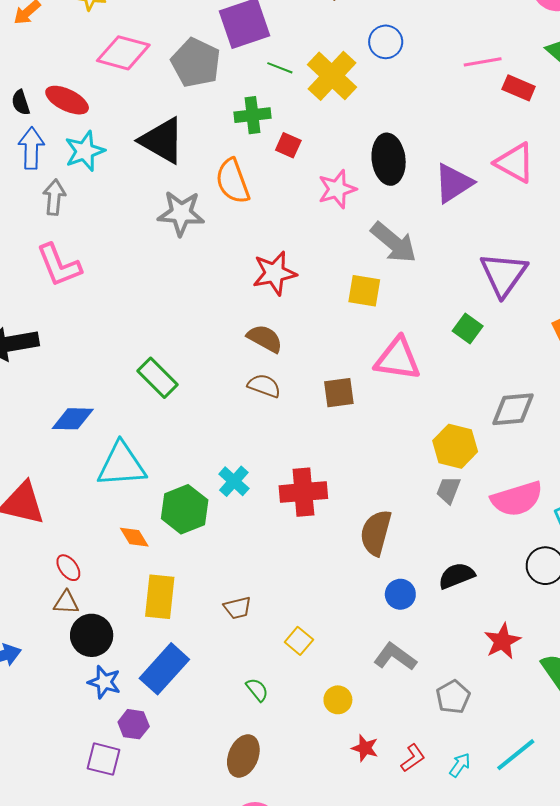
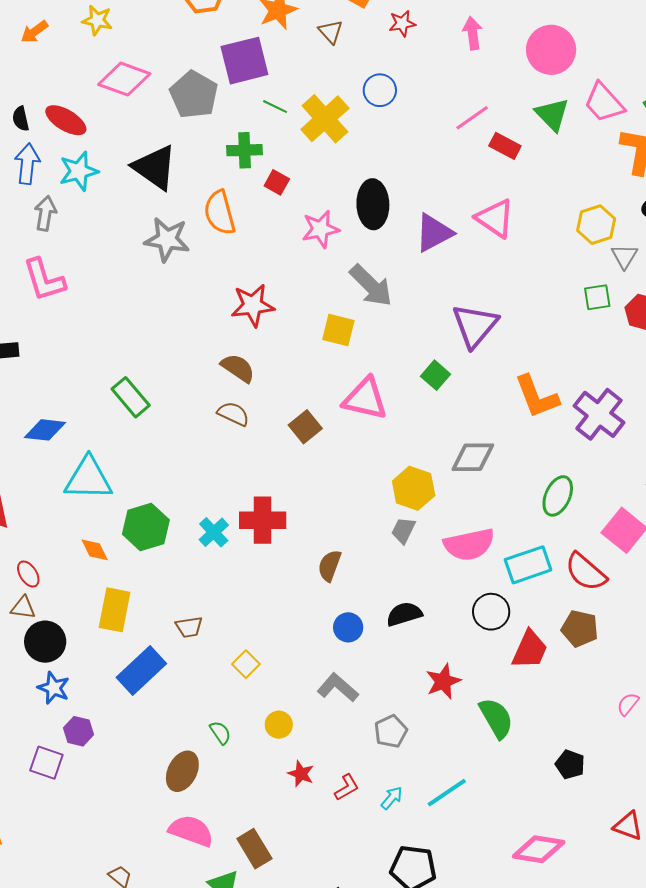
pink line: (483, 62) -> (472, 118), turned -30
brown square: (339, 393) -> (305, 427), turned -36
cyan cross: (234, 481) -> (214, 532), moved
brown semicircle: (376, 533) -> (330, 566), size x0.7
blue rectangle: (164, 669) -> (141, 670), moved
green semicircle: (257, 690) -> (220, 733), moved

